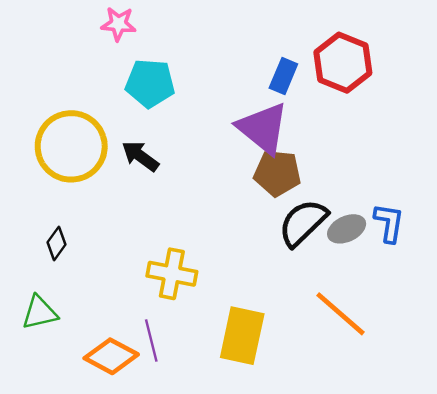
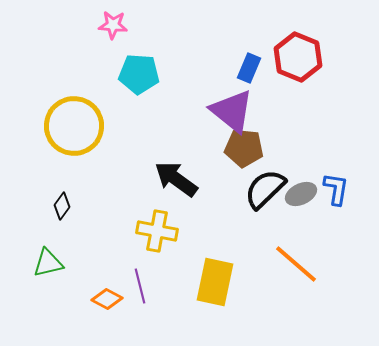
black arrow: (140, 156) -> (176, 179), moved, size x1.4
orange diamond: (111, 356) -> (107, 299), size x0.7

